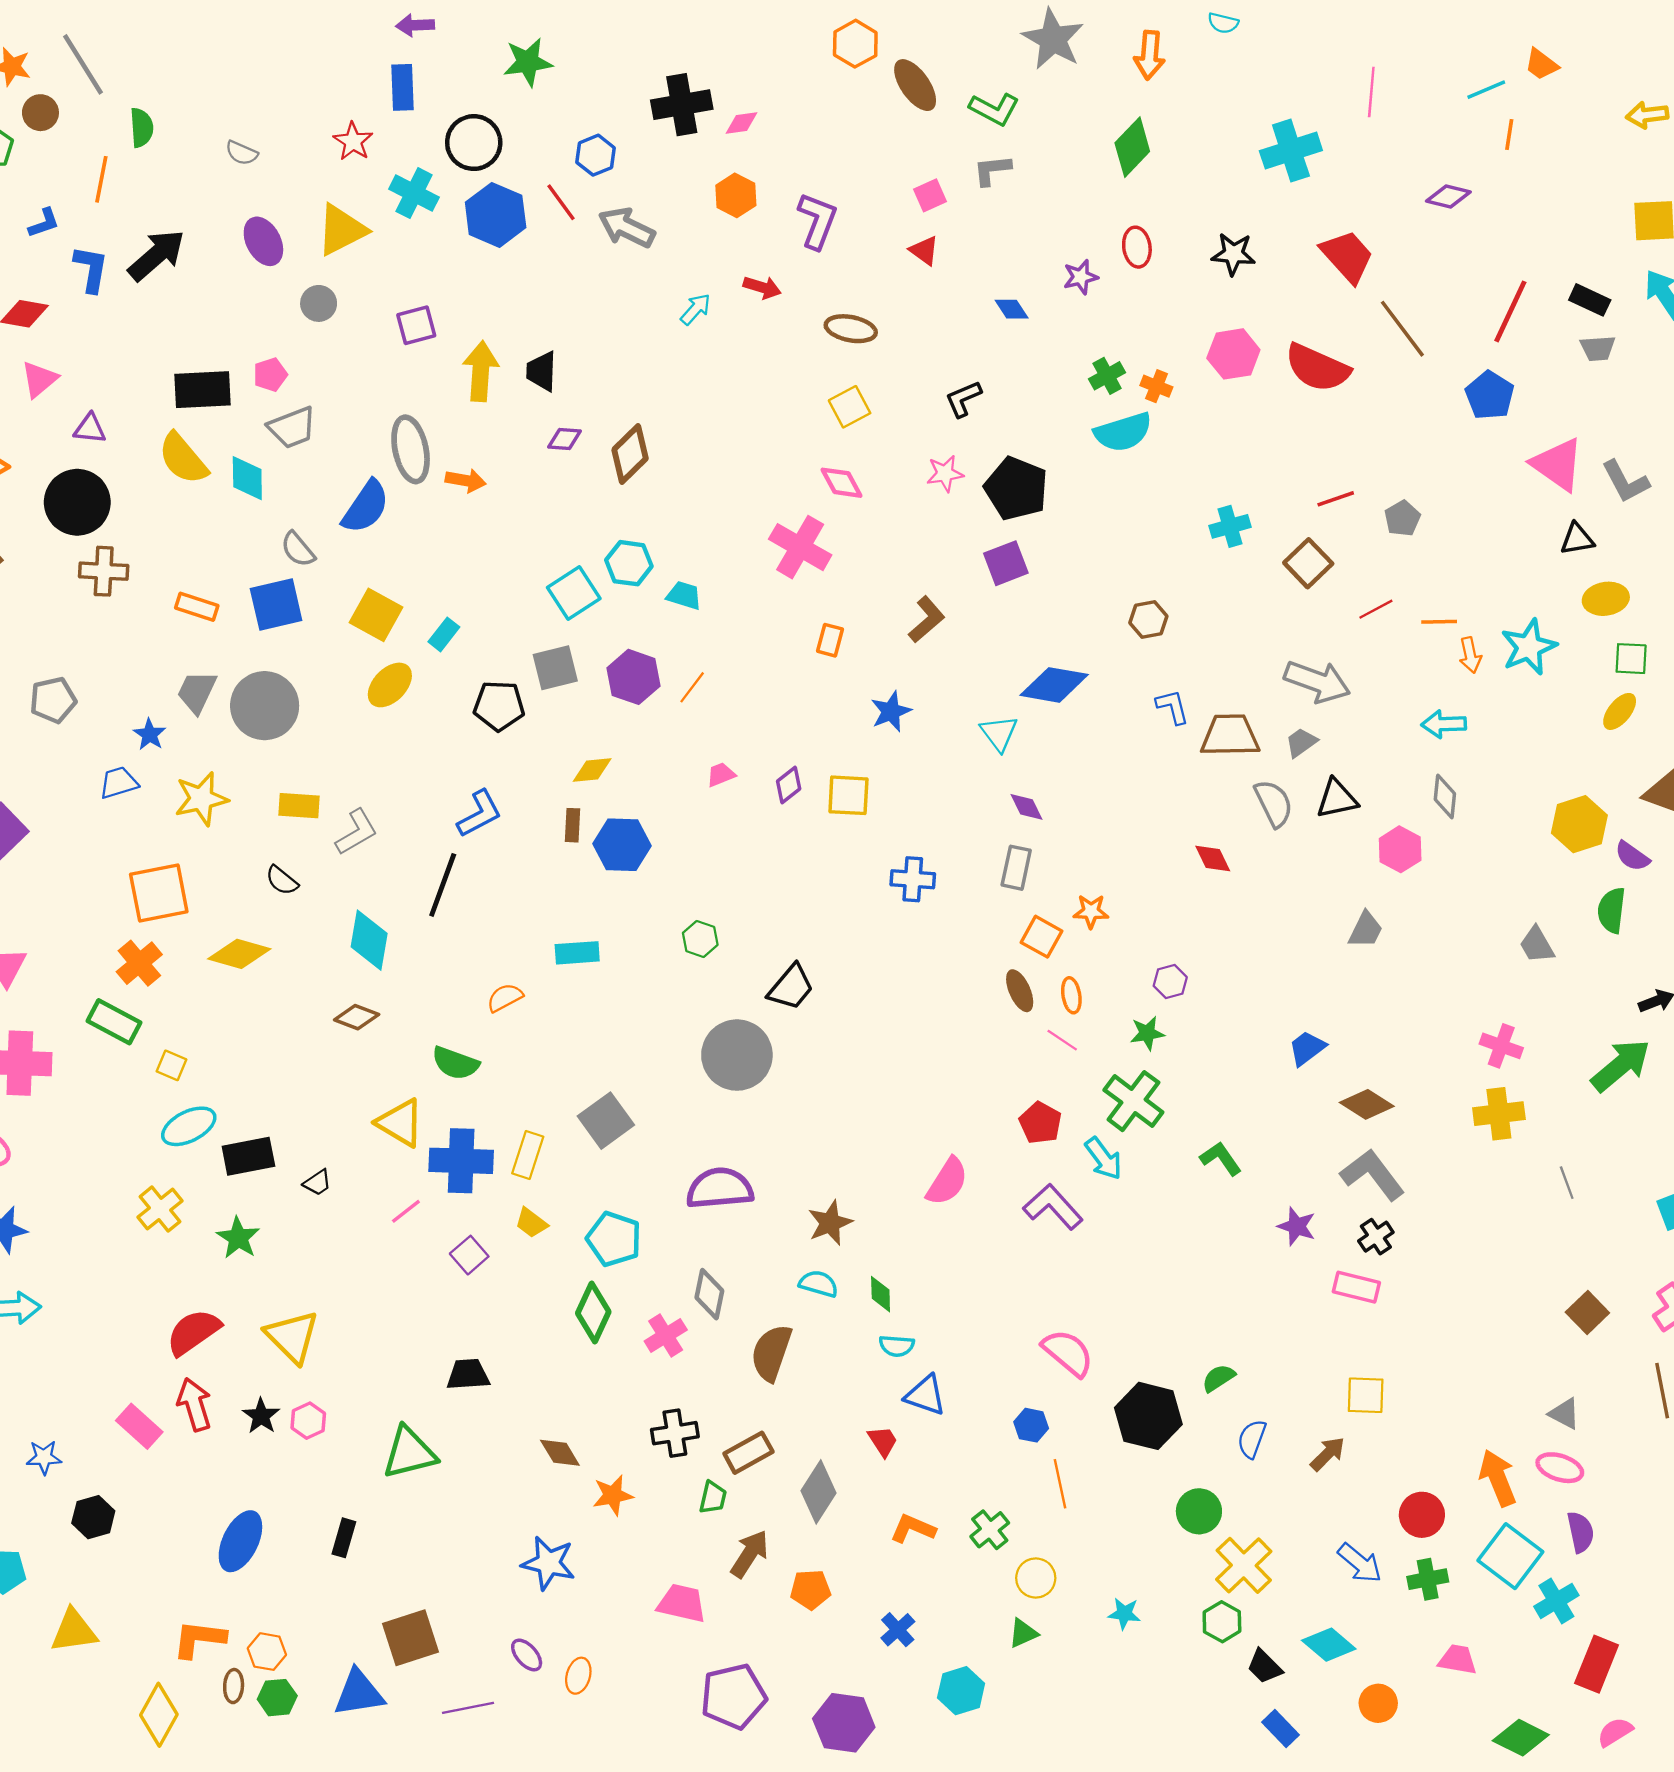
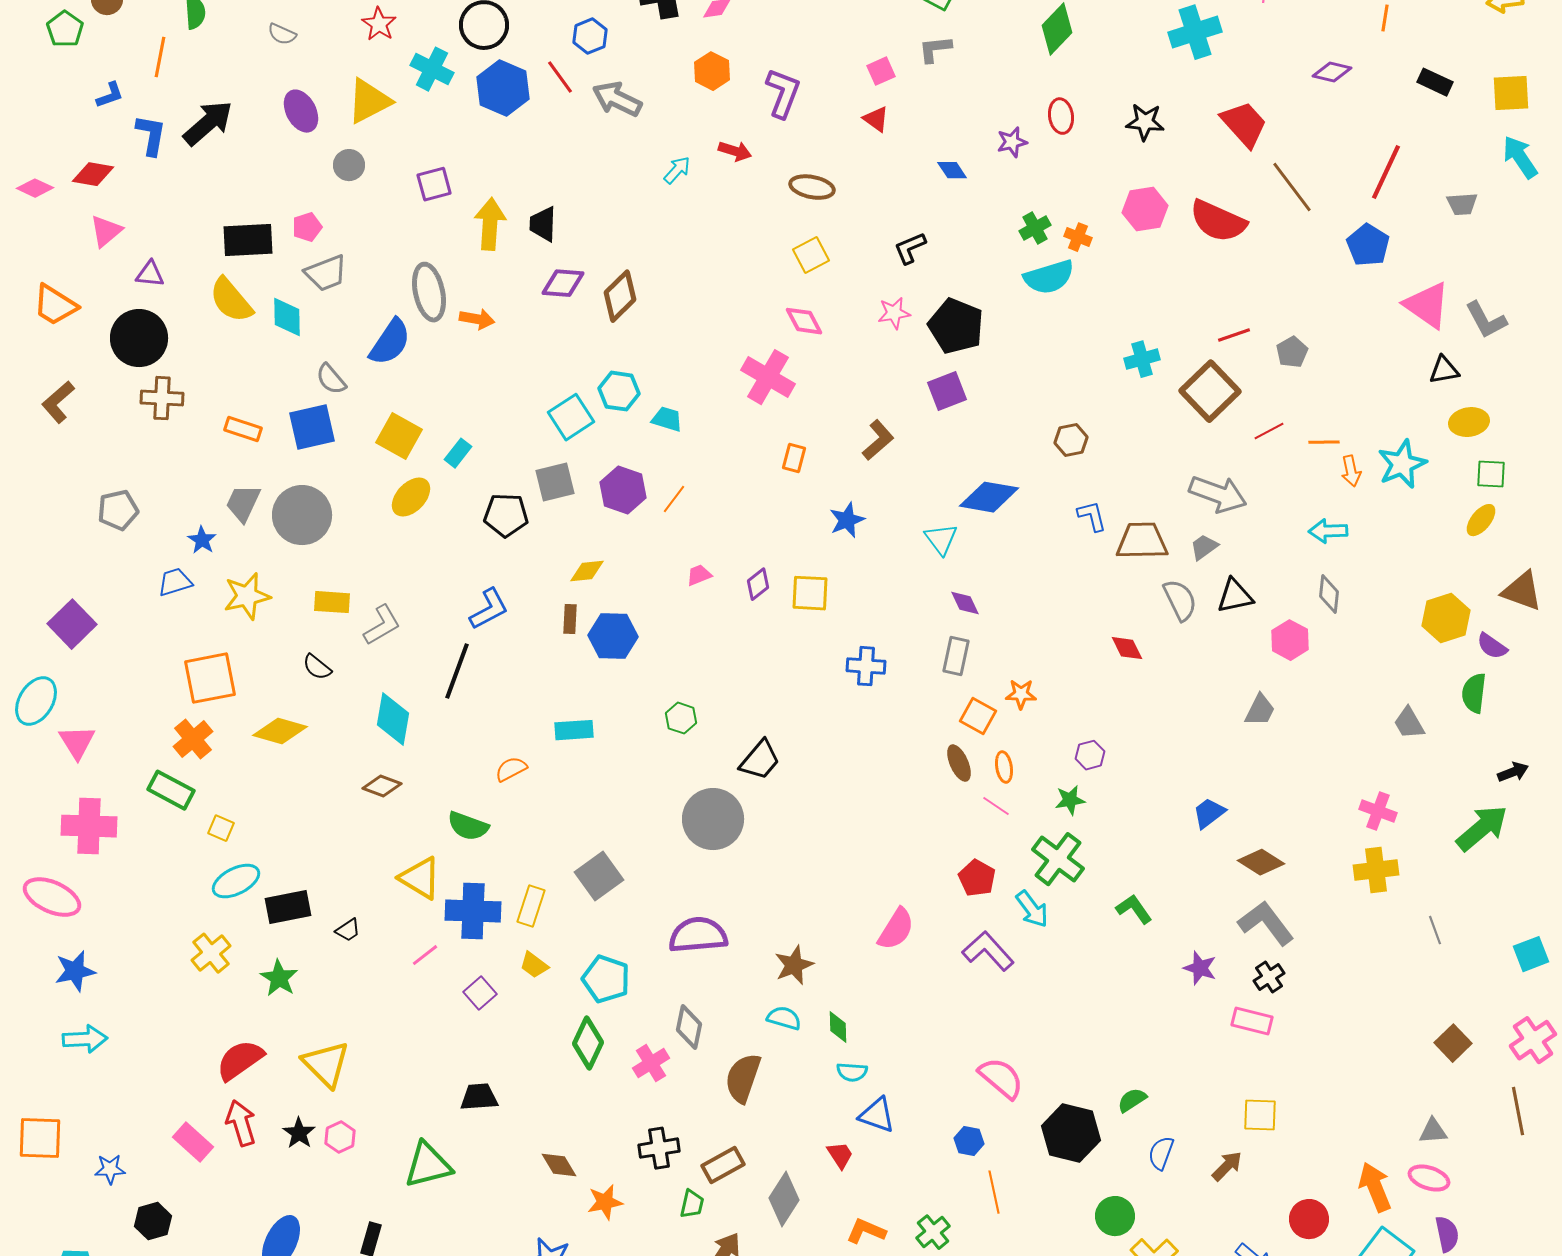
black rectangle: (1590, 300) -> (1435, 82), moved
purple diamond: (565, 439) -> (563, 283), size x1.4
brown square: (1308, 563) -> (1210, 391), size x1.4
gray triangle: (1564, 1414) -> (1433, 1131), turned -32

